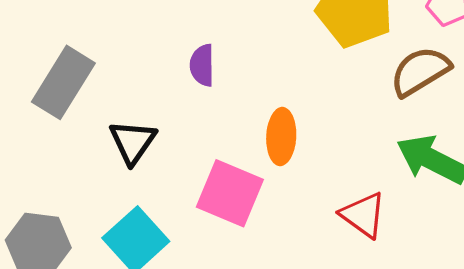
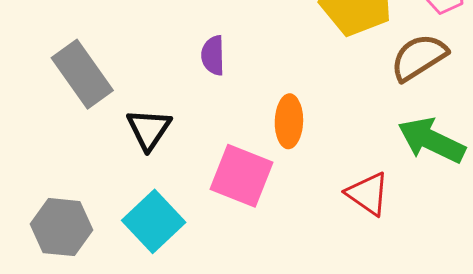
gray rectangle: (63, 82) -> (82, 74), turned -66

